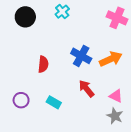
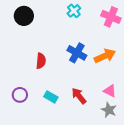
cyan cross: (62, 12) -> (74, 11), moved
red arrow: (86, 89) -> (79, 96), moved

